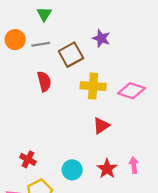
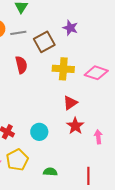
red star: (107, 169) -> (75, 126), moved
cyan circle: (72, 170) -> (39, 132), moved

